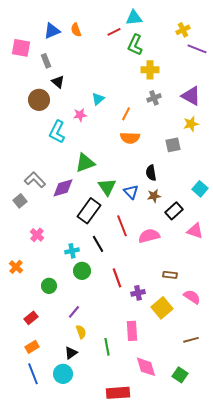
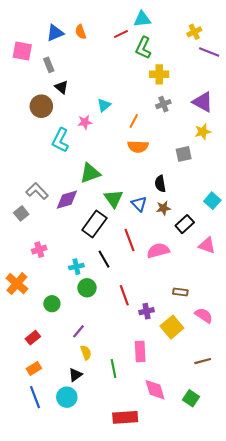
pink cross: (37, 235) -> (39, 250), turned 32
orange cross: (16, 267) -> (17, 284), size x1.5

